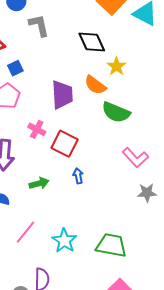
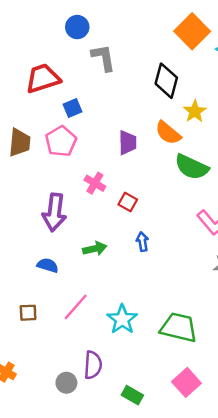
black diamond: (92, 42) -> (166, 81), turned 36
purple trapezoid: (62, 95) -> (128, 143), size x0.7
red square: (65, 144) -> (128, 202), size x0.6

